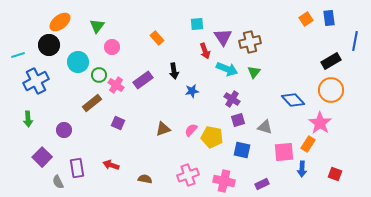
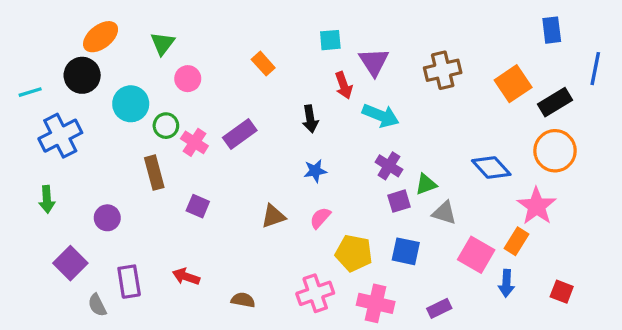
orange square: (306, 19) -> (513, 84), moved, size x1.5
brown cross: (250, 42) -> (443, 70), moved
black arrow: (174, 71) -> (310, 119), moved
green triangle: (254, 72) -> (426, 184), moved, turned 32
blue star: (192, 91) -> (315, 171), moved
brown rectangle: (92, 103) -> (154, 173), turned -66
yellow pentagon: (212, 137) -> (354, 253), moved
pink square: (284, 152) -> (476, 255), turned 35

